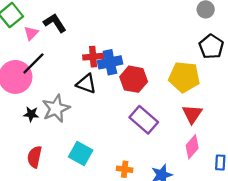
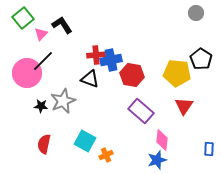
black pentagon: (211, 47) -> (201, 59), moved
pink diamond: (192, 147) -> (162, 140), moved, turned -35
orange cross: (125, 169) -> (106, 155), moved, turned -32

